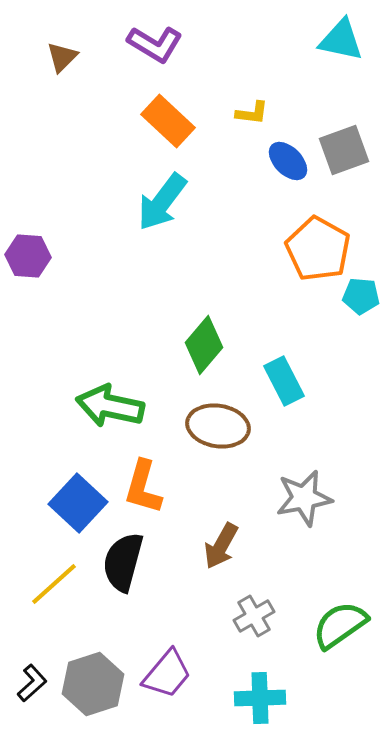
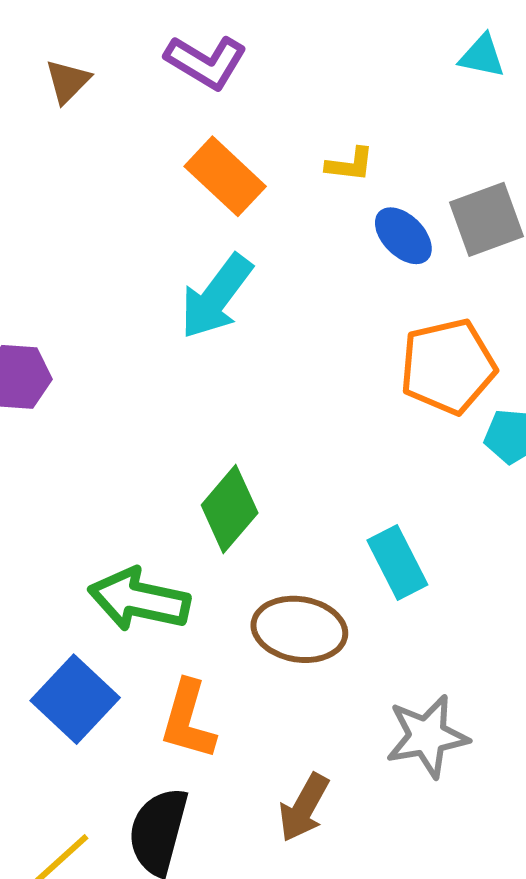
cyan triangle: (341, 40) -> (482, 56), size x0.7
orange pentagon: (318, 249) -> (448, 366), turned 30
green diamond: (204, 345) -> (230, 509), moved
blue square: (78, 503) -> (75, 699), moved

